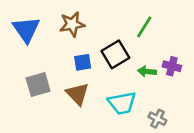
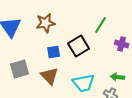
purple cross: (172, 66) -> (122, 44), moved
green arrow: (147, 71) -> (118, 77), moved

